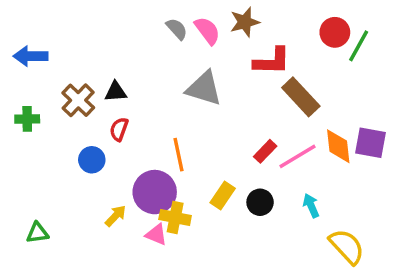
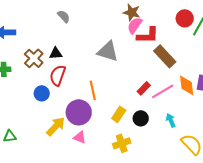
brown star: (245, 22) -> (132, 12), turned 30
gray semicircle: (177, 29) -> (64, 16), moved
pink semicircle: (207, 31) -> (135, 25), moved, turned -108
red semicircle: (119, 129) -> (58, 75), size x1.5
yellow arrow: (116, 216) -> (56, 126), size x1.5
yellow cross: (175, 218) -> (122, 143), moved, turned -30

